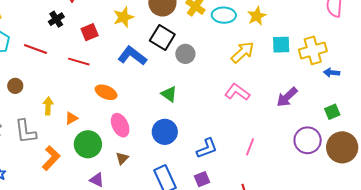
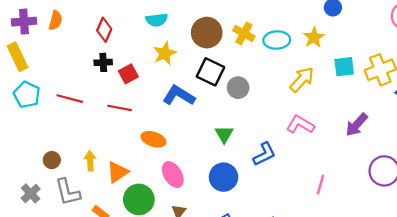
black cross: (56, 19) -> (103, 62), moved, turned 35
brown circle: (15, 86) -> (52, 160), moved
green triangle: (169, 94) -> (224, 134), turned 30
orange triangle: (71, 118) -> (118, 172), size x1.5
blue L-shape: (207, 148) -> (264, 154), moved

